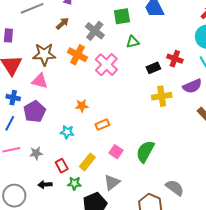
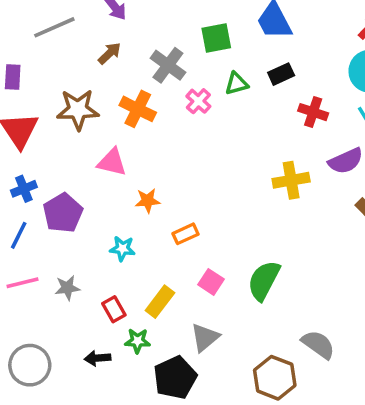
pink cross: (106, 65) -> (198, 101), moved, size x0.6
black rectangle: (153, 68) -> (281, 74), moved
pink triangle: (40, 81) -> (112, 162), moved
blue cross: (13, 98) -> (24, 189), turned -32
black arrow: (45, 185) -> (98, 358), moved

